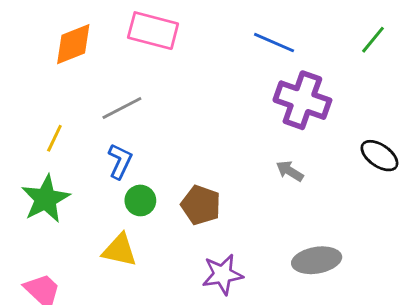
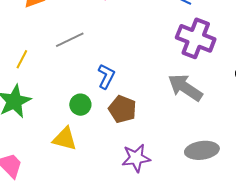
blue L-shape: (120, 161) -> (106, 76), moved
gray arrow: (290, 171) -> (185, 87), size x1.8

